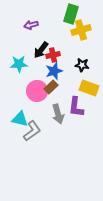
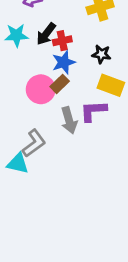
cyan star: (19, 64) -> (16, 35), moved
purple L-shape: (76, 107) -> (93, 111), turned 80
cyan triangle: (20, 119) -> (18, 163), moved

